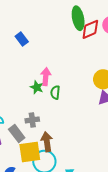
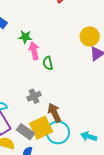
green star: (37, 87) -> (25, 37), moved
gray rectangle: (17, 134) -> (26, 132), moved

